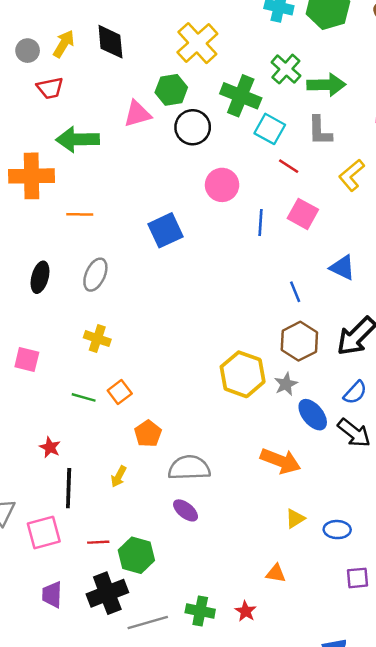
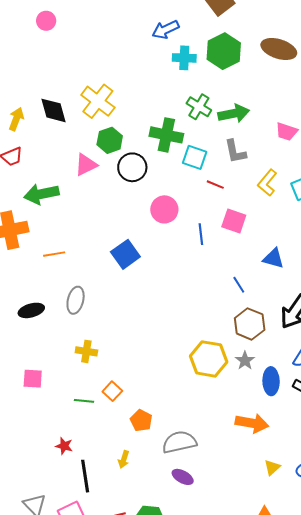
yellow cross: (197, 43) -> (98, 101), moved
black ellipse: (40, 277) -> (31, 310), turned 70
blue ellipse: (313, 415) -> (271, 381), turned 48

